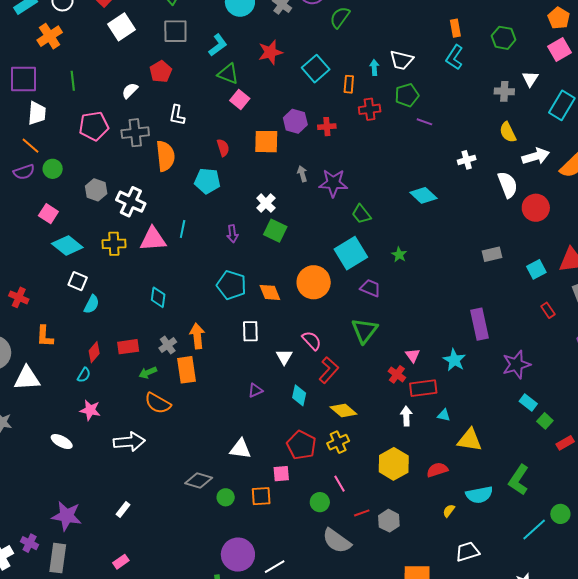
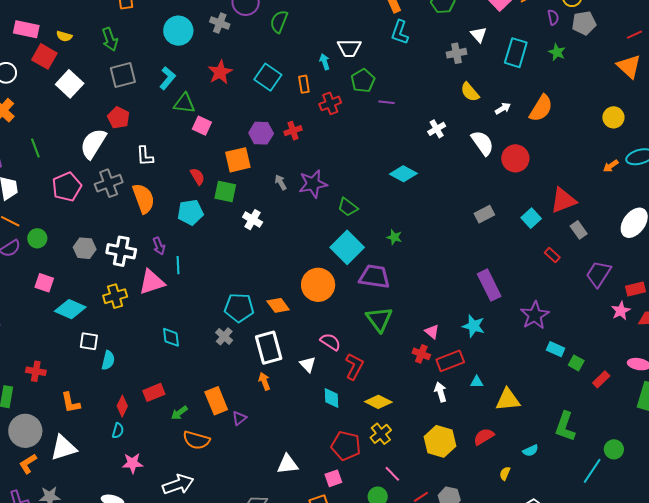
white semicircle: (130, 91) -> (93, 144), size x1.8
white arrow: (536, 156) -> (503, 108), size x0.6
green square: (275, 231) -> (225, 191), moved
purple arrow: (232, 234) -> (159, 246), moved
purple trapezoid: (370, 288) -> (375, 277), size x1.5
white rectangle: (250, 331) -> (269, 348), size x1.5
orange arrow: (197, 336) -> (264, 381), moved, size x0.7
gray cross: (168, 345) -> (224, 336), moved
purple triangle: (255, 390) -> (239, 418), moved
cyan semicircle: (479, 495) -> (531, 451), size x0.6

